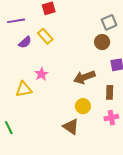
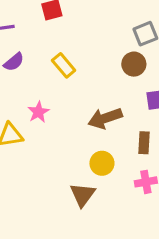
yellow rectangle: (45, 36) -> (64, 65), moved
brown triangle: (71, 127) -> (83, 195), turned 30

